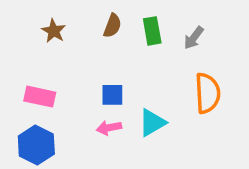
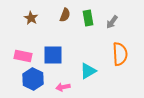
blue square: (112, 95) -> (53, 55), moved, size x1.5
pink arrow: (109, 128) -> (63, 87), moved
blue hexagon: (36, 145) -> (33, 79), moved

